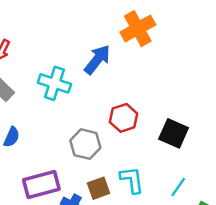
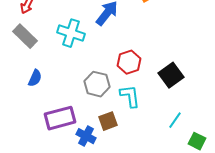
black square: (174, 133) -> (171, 75), turned 30
cyan L-shape: (132, 180) -> (130, 96), moved

